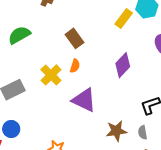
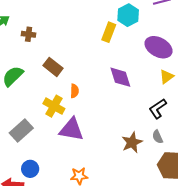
brown rectangle: (75, 38) -> (53, 67), moved
purple diamond: (123, 65) -> (120, 77), turned -45
purple triangle: (84, 100) -> (71, 129), moved

